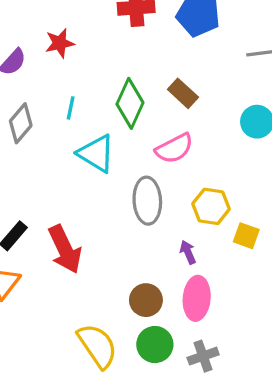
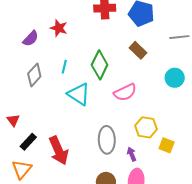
red star: (60, 43) -> (59, 28), turned 30
brown rectangle: (183, 93) -> (138, 50), moved
gray ellipse: (147, 201) -> (107, 140), moved

